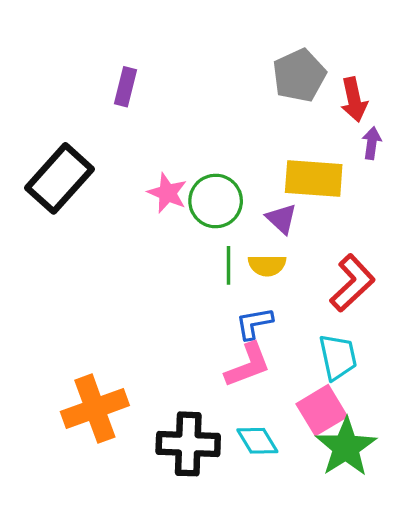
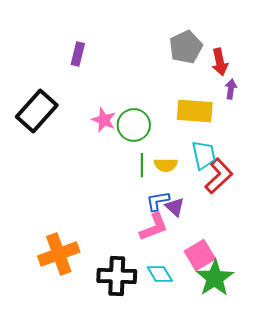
purple triangle: (282, 219) -> (175, 207), moved
cyan trapezoid: (338, 357) -> (204, 155), moved

